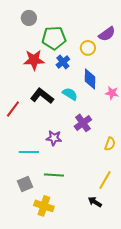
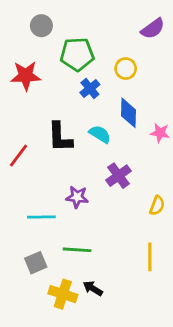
purple semicircle: (107, 34) -> (153, 29), moved
red star: (34, 60) -> (26, 76), moved
black L-shape: (42, 96) -> (60, 137), turned -130
yellow line: (105, 180) -> (150, 257), turned -30
black arrow: (95, 202) -> (93, 288), moved

